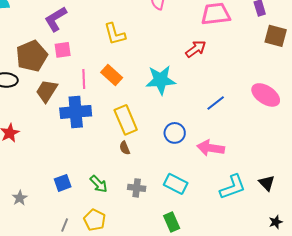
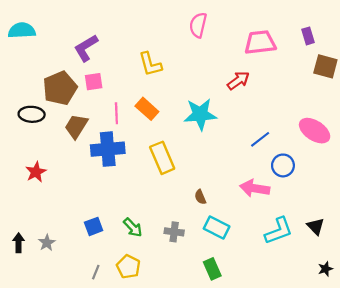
blue circle: (175, 133) -> (283, 165), moved
brown semicircle: (125, 148) -> (200, 197), moved

